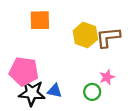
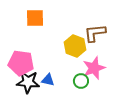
yellow hexagon: (85, 35) -> (75, 46), moved
pink star: (107, 77) -> (94, 68), size x1.6

